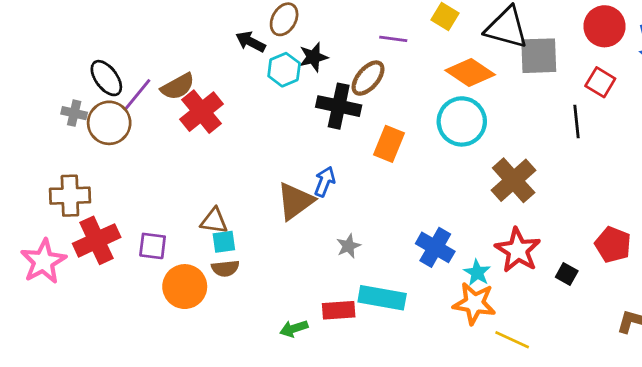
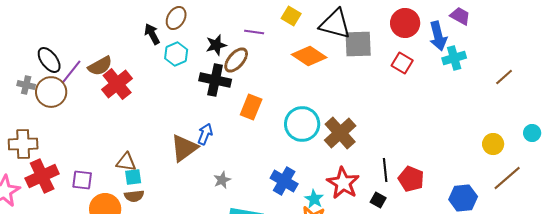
black arrow: (250, 42) -> (152, 34), turned 35
black star: (313, 57) -> (216, 45), moved
cyan circle: (462, 121) -> (302, 124), moved
black line: (577, 121) -> (385, 170), moved

